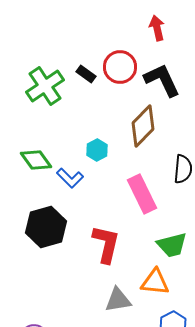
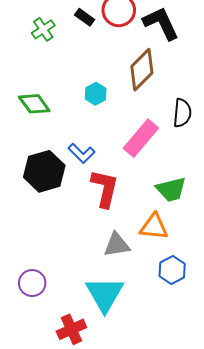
green cross: (45, 86) -> (43, 29), size x0.6
blue L-shape: (70, 178) -> (82, 153), moved
pink rectangle: (142, 194) -> (141, 138), turned 66

